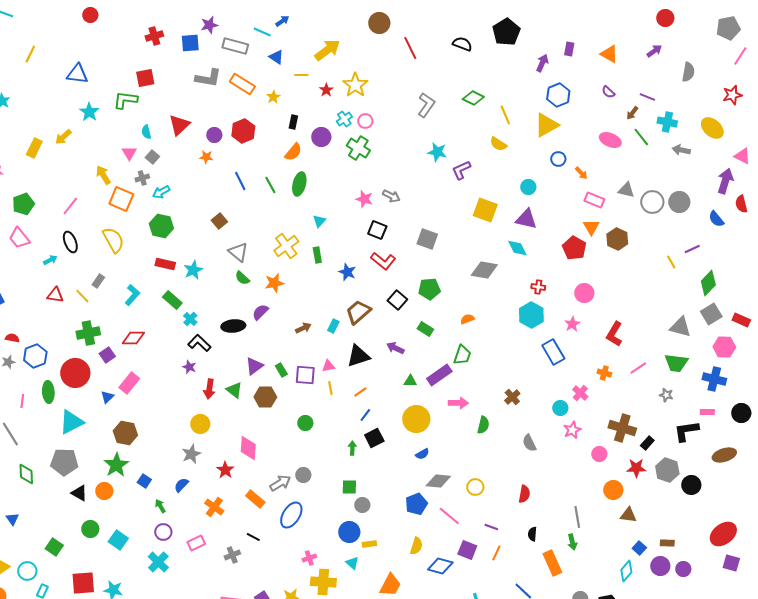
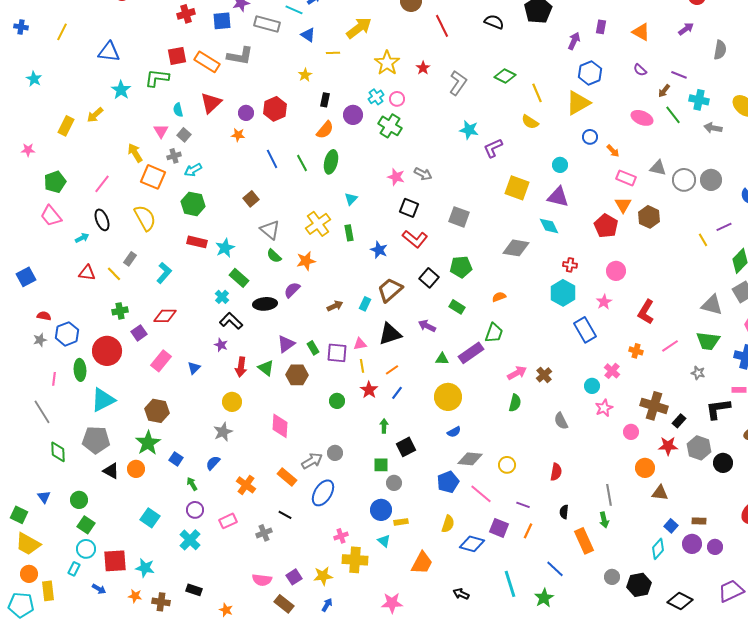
orange rectangle: (242, 84) -> (207, 62), moved
red star: (326, 90) -> (423, 68), moved
green rectangle: (172, 300) -> (239, 278), moved
green cross: (88, 333) -> (120, 311), size x0.7
blue triangle: (107, 397) -> (194, 368), moved
pink arrow: (458, 403) -> (517, 373), moved, turned -30
black square: (374, 438) -> (406, 447), moved
red star: (225, 470) -> (369, 390), moved
green circle: (90, 529) -> (79, 500), moved
cyan circle: (27, 571) -> (86, 549), moved

